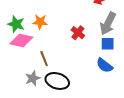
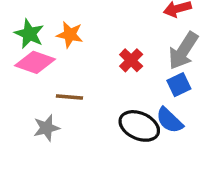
blue square: (108, 44) -> (179, 85), turned -32
brown line: (44, 59) -> (69, 97), turned -70
black ellipse: (57, 81) -> (139, 126), moved

